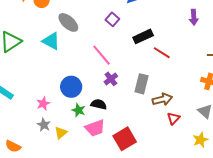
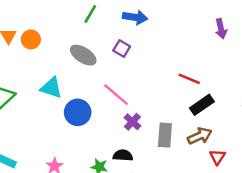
gray ellipse: (68, 22) -> (83, 55), moved
black rectangle: (143, 36) -> (202, 105), moved
gray rectangle: (142, 84) -> (165, 135), moved
blue circle: (71, 87) -> (78, 112), moved

